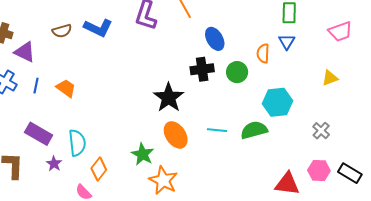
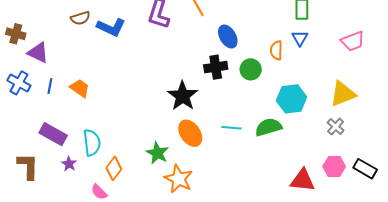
brown semicircle: (62, 31) -> (80, 18), moved
pink trapezoid: (340, 31) -> (353, 41), moved
yellow triangle: (330, 78) -> (343, 94), moved, size x1.6

